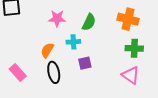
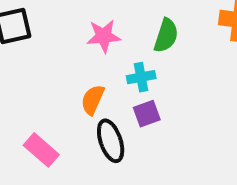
purple square: (85, 63) -> (147, 114), moved

